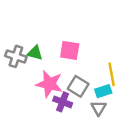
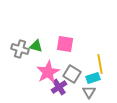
pink star: (49, 84) -> (48, 72), turned 30
purple cross: (63, 102) -> (59, 87), turned 35

